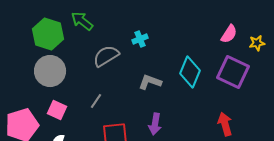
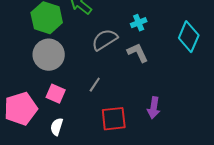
cyan diamond: (190, 72) -> (189, 37), moved
gray L-shape: (150, 82) -> (138, 53), moved, turned 45

